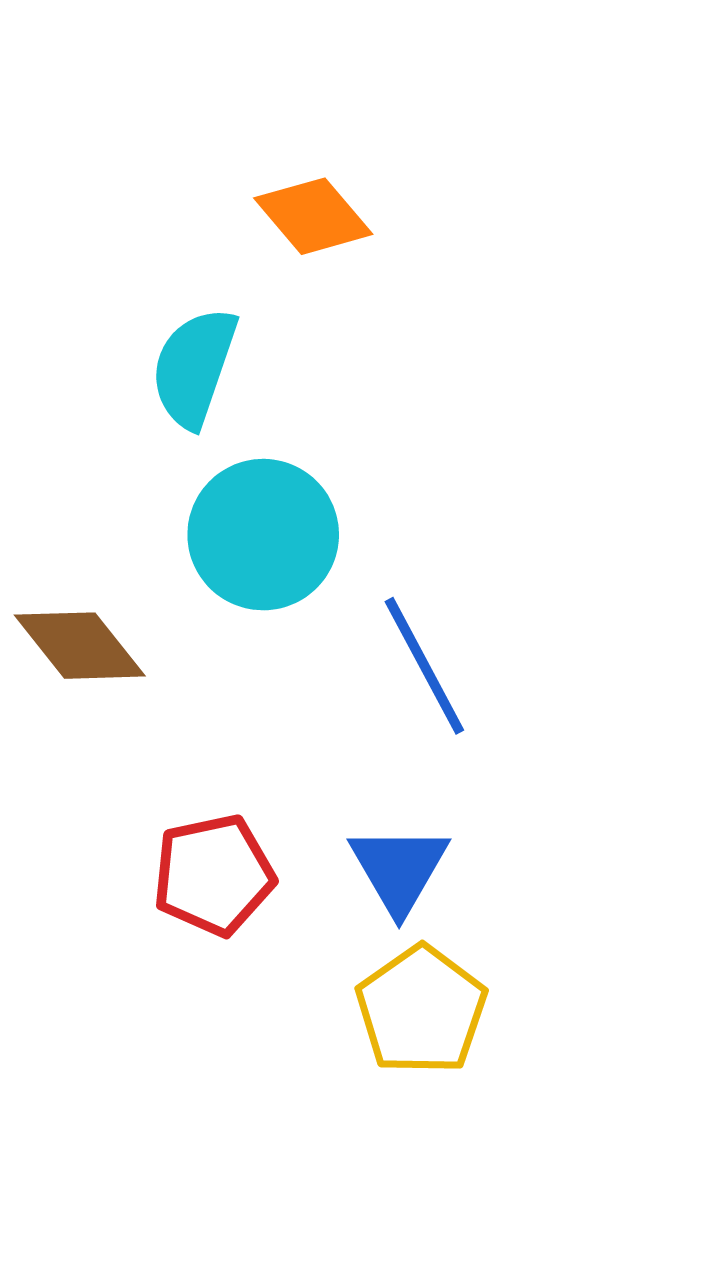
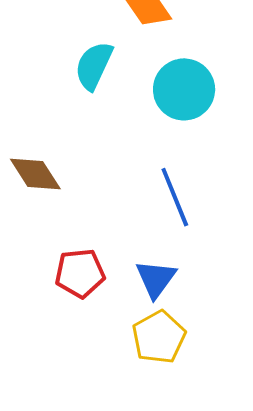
cyan circle: (263, 535) -> (184, 89), moved

